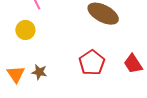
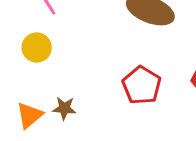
orange triangle: (16, 74) -> (30, 115), turned 30

